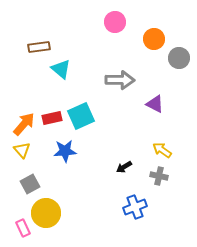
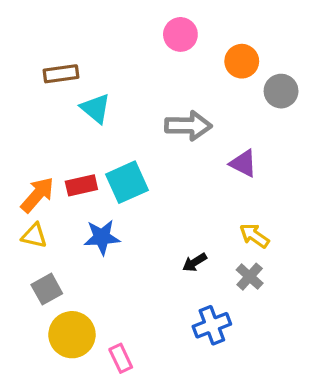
yellow triangle: (22, 150) -> (34, 236), turned -36
gray cross: (159, 176) -> (250, 277), turned 30
pink rectangle: (23, 228) -> (121, 358), moved

